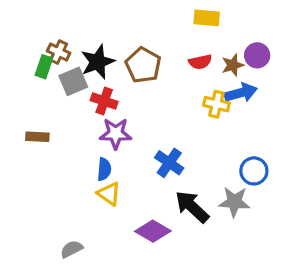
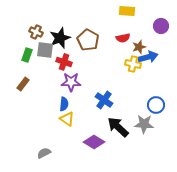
purple circle: (257, 55) -> (161, 26), moved
brown star: (233, 65) -> (139, 47), moved
green rectangle: (44, 67) -> (27, 55), moved
gray square: (73, 81) -> (45, 50), turned 30
brown rectangle: (37, 137) -> (23, 84), turned -56

